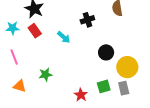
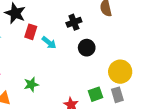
red rectangle: (35, 31) -> (31, 32), moved, turned 56
black circle: (106, 52) -> (87, 48), moved

